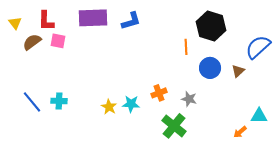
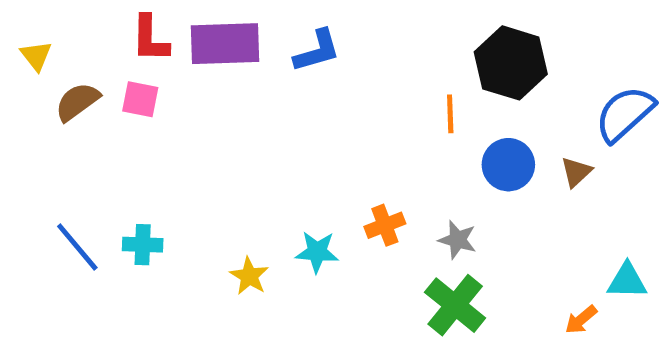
red L-shape: (46, 21) -> (150, 39), moved
yellow star: (109, 107) -> (249, 276), moved
green cross: (174, 126) -> (455, 305), moved

